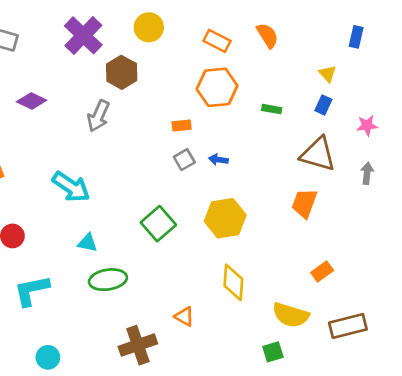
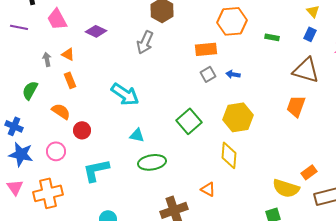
orange rectangle: (182, 125) -> (206, 49), size x1.5
orange rectangle: (322, 271) -> (309, 172), moved
yellow diamond: (233, 282) -> (229, 155), moved

